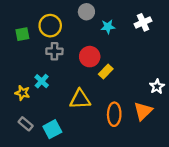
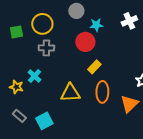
red circle: (90, 57) -> (85, 42), moved
orange ellipse: (114, 114) -> (102, 92), moved

